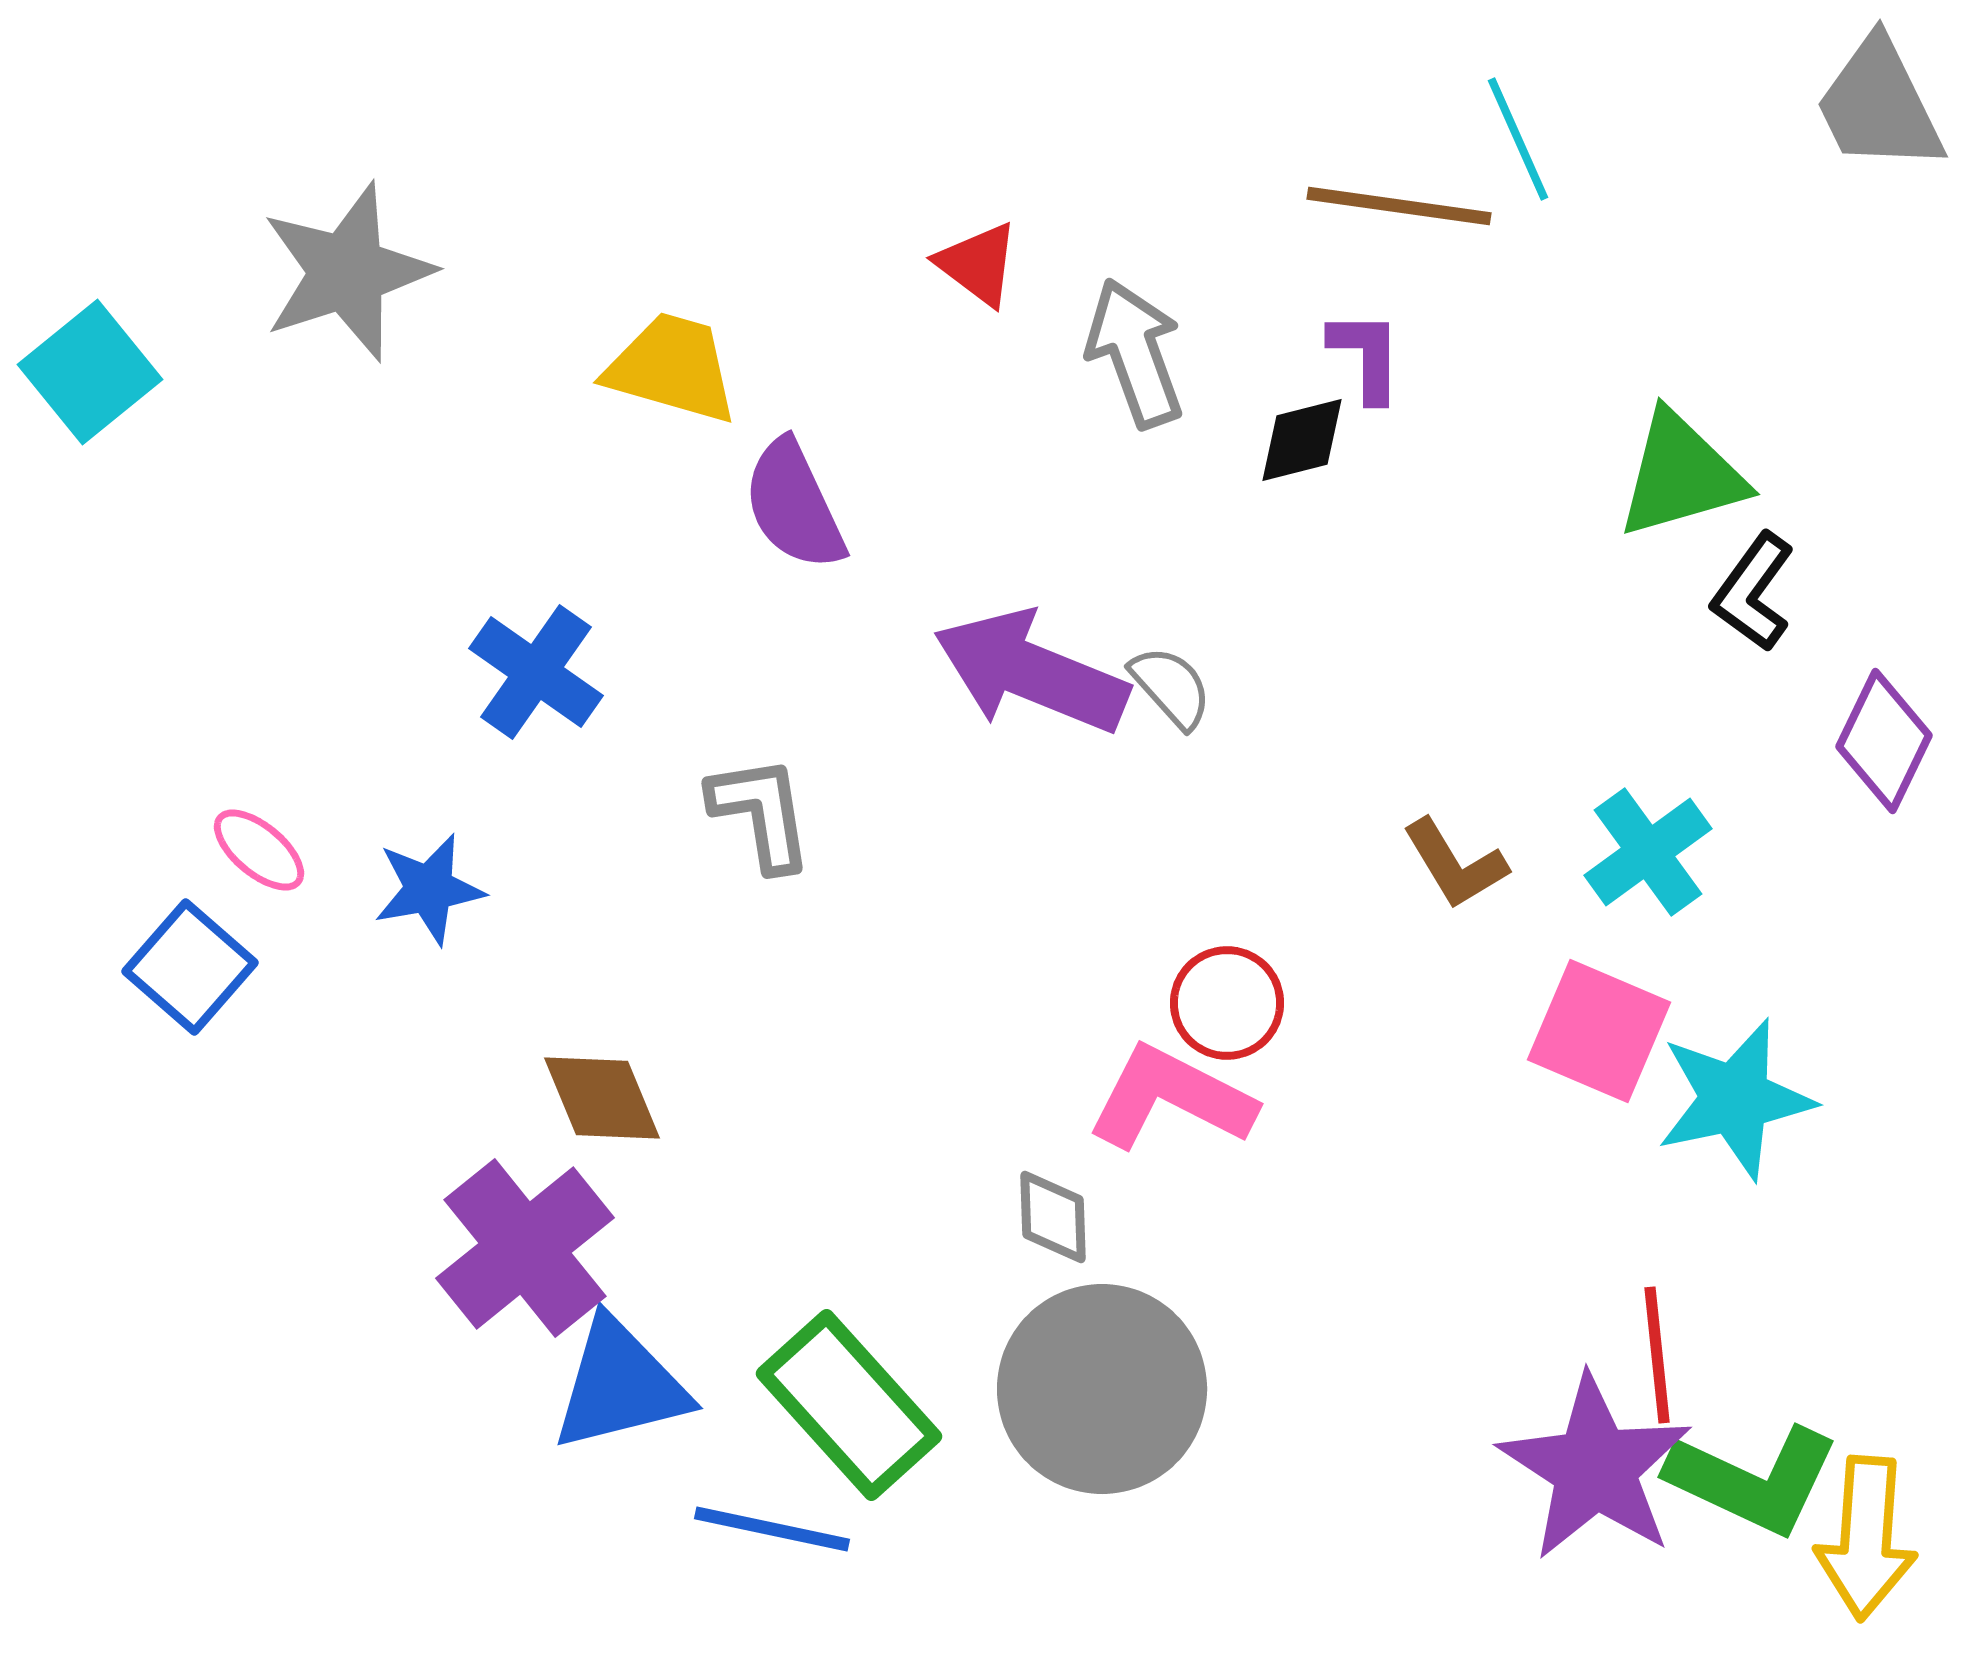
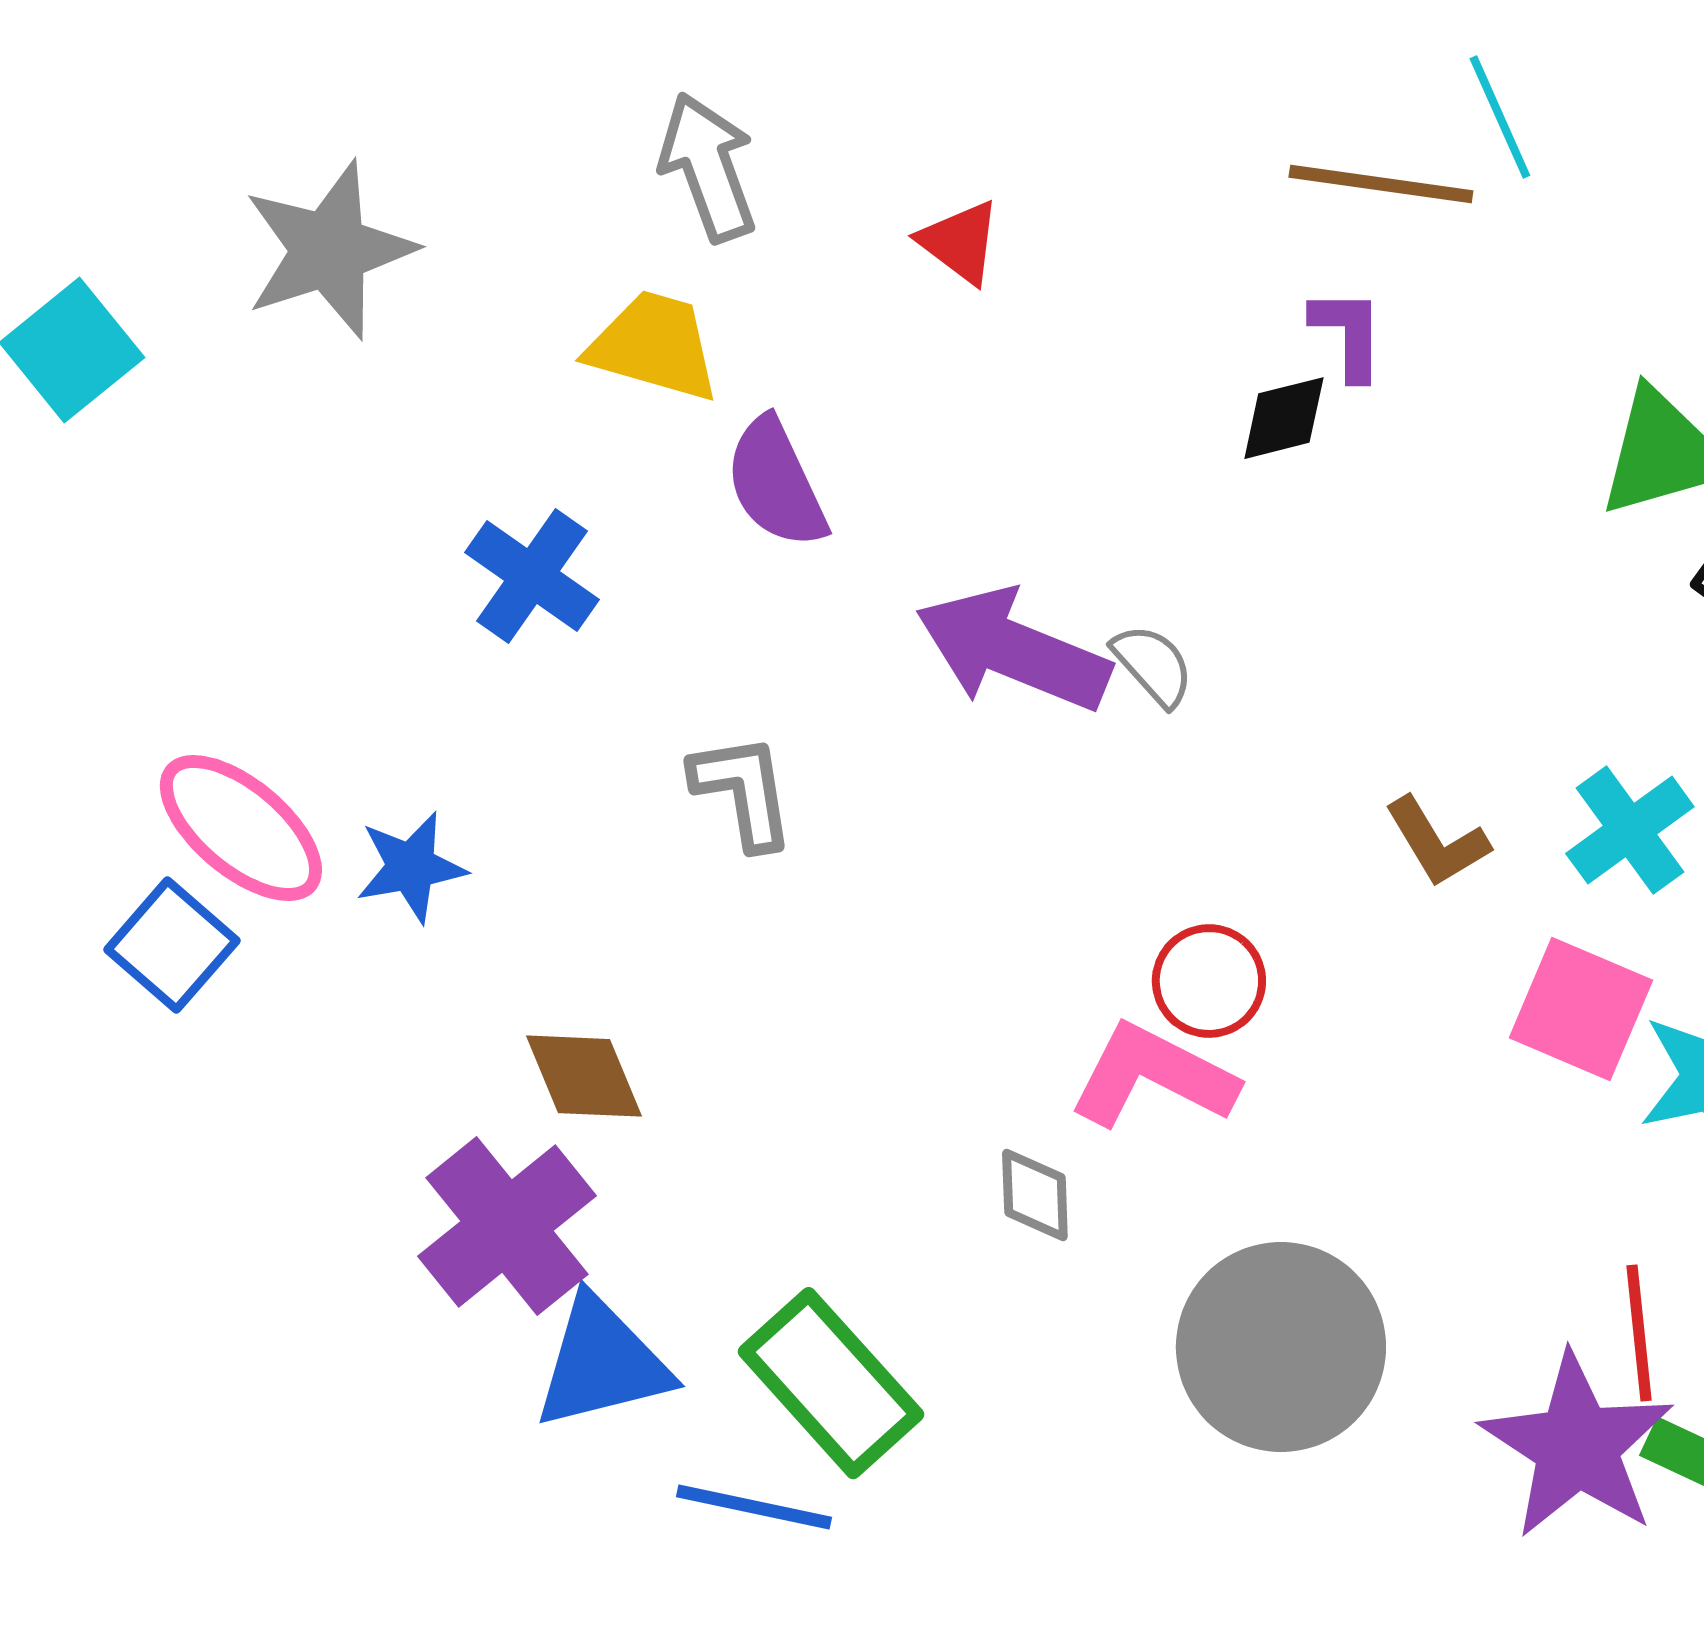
gray arrow: (1135, 353) -> (708, 167), moved
blue cross: (536, 672) -> (532, 576), moved
pink ellipse: (259, 850) -> (241, 828), size x1.8
gray circle: (1102, 1389) -> (1281, 1347), moved

